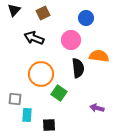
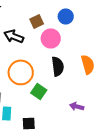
brown square: (43, 13) -> (37, 21), moved
orange semicircle: (99, 56) -> (88, 64), moved, turned 66

